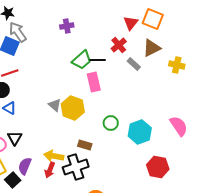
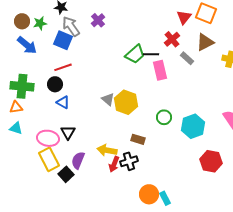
purple cross: (67, 26) -> (98, 20), moved, turned -32
pink rectangle: (94, 82) -> (160, 70), moved
black cross: (76, 167) -> (129, 161), size x0.7
red arrow: (50, 170) -> (114, 164), moved

